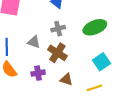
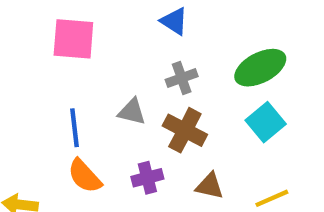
cyan square: (102, 62) -> (266, 122), moved

